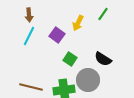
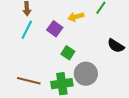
yellow arrow: (78, 23) -> (76, 17), turned 49
black semicircle: (103, 59) -> (116, 46), moved

